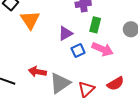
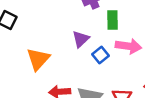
orange triangle: (30, 20) -> (38, 59), moved, turned 30

